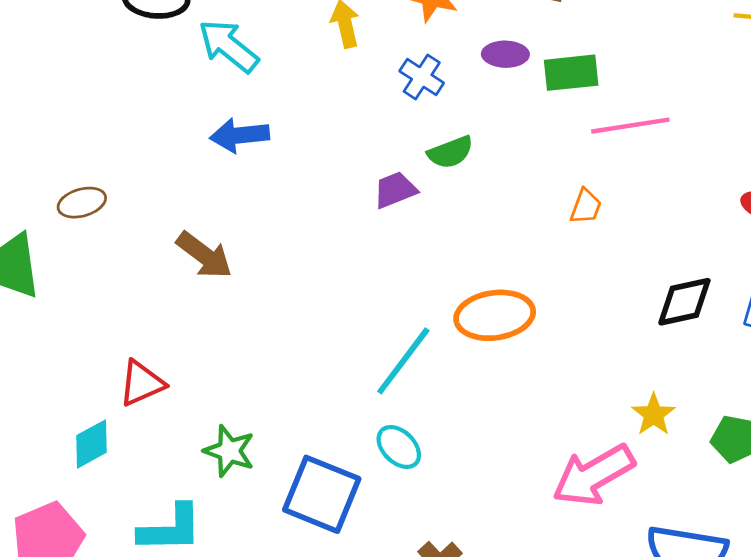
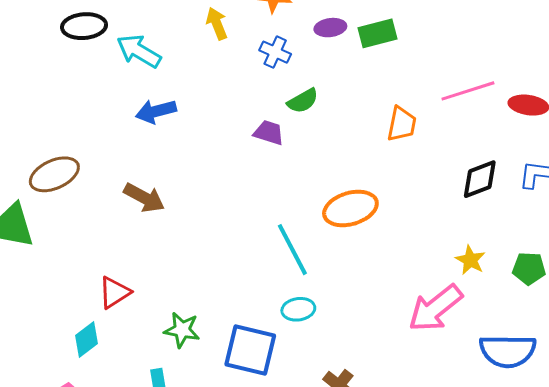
pink line: (630, 126) -> (468, 91), moved
purple trapezoid: (395, 190) -> (269, 133), turned 48
brown ellipse: (82, 203) -> (54, 174), size x1.5
orange trapezoid: (586, 206) -> (402, 124), size x1.4
cyan line: (403, 361) -> (292, 250), turned -56
cyan ellipse: (399, 447) -> (298, 309), turned -44

